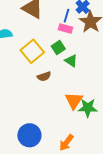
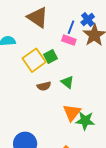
green square: (58, 48) -> (50, 57), moved
green triangle: (71, 61) -> (67, 82), moved

